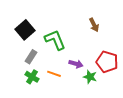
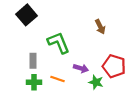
black square: (25, 30) -> (27, 15), moved
gray rectangle: (31, 57) -> (33, 61), turned -32
green cross: (32, 77) -> (34, 82), turned -32

